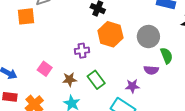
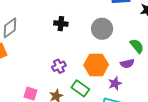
orange hexagon: (110, 34) -> (96, 65), moved
gray circle: (148, 37) -> (102, 29), moved

